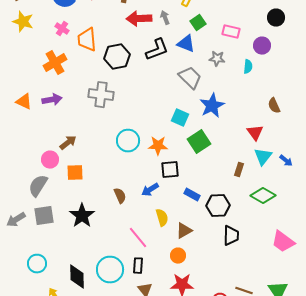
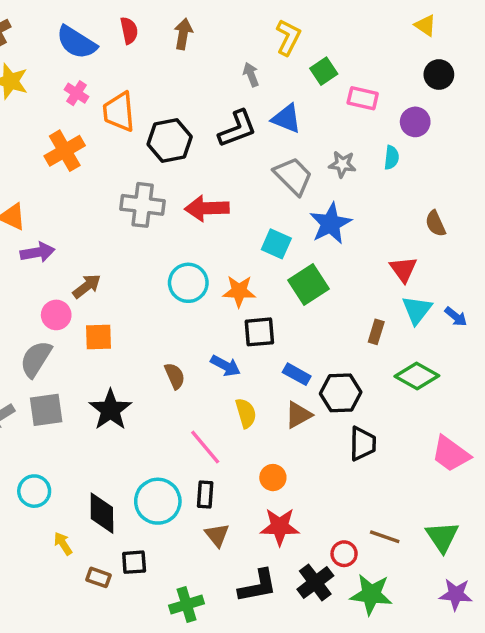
red arrow: (139, 19) -> (207, 208), moved
green square: (198, 23) -> (324, 71), moved
gray star: (217, 59) -> (342, 164), moved
purple arrow: (52, 100) -> (38, 252), moved
blue arrow: (150, 190) -> (226, 366), turned -120
brown triangle: (184, 231) -> (298, 415), moved

